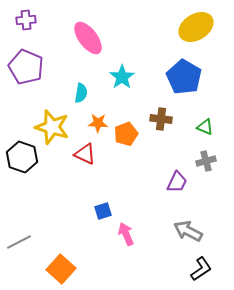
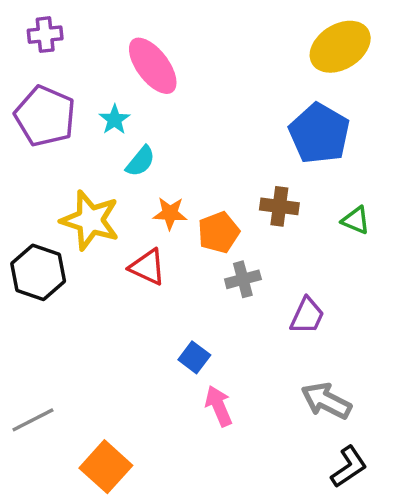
cyan star: (122, 77) -> (114, 120), moved, size x0.7
cyan semicircle: (81, 93) -> (141, 161), turned 30
gray cross: (206, 161) -> (243, 279), moved
blue square: (103, 211) -> (194, 357), moved, turned -36

